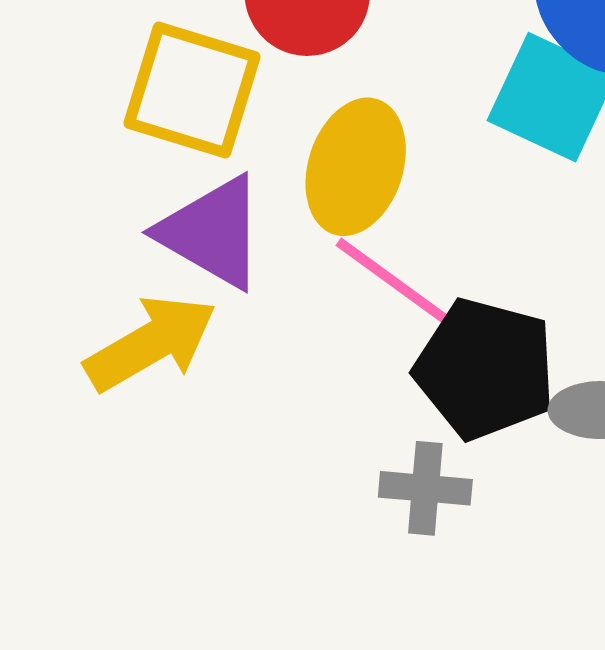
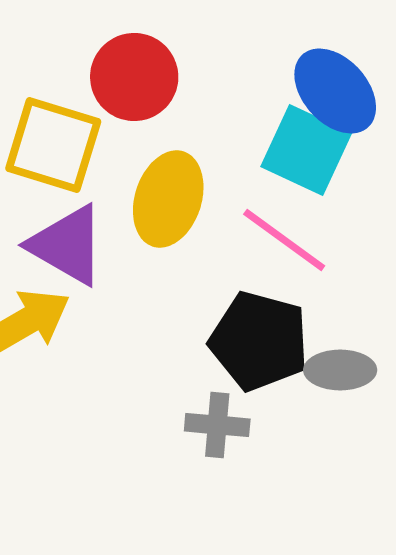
pink line: (394, 282) -> (284, 240), moved

